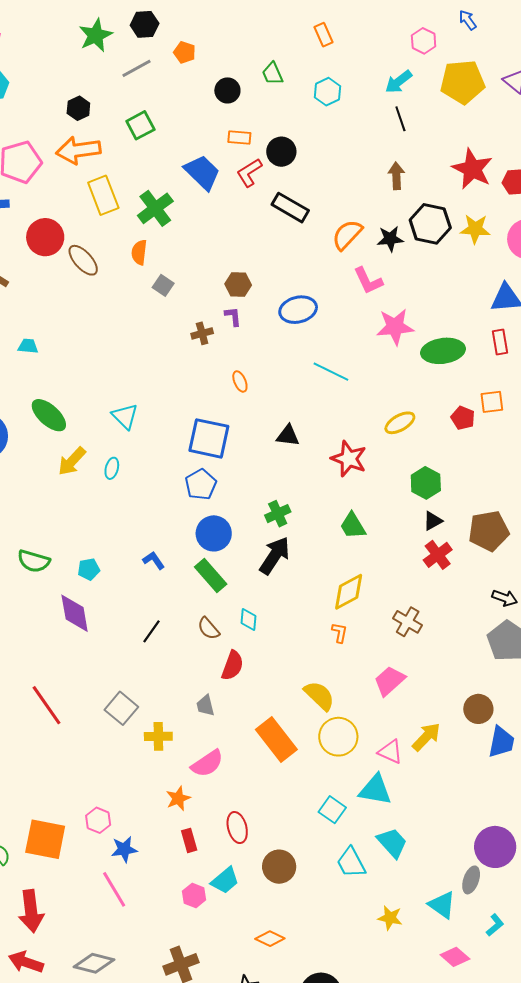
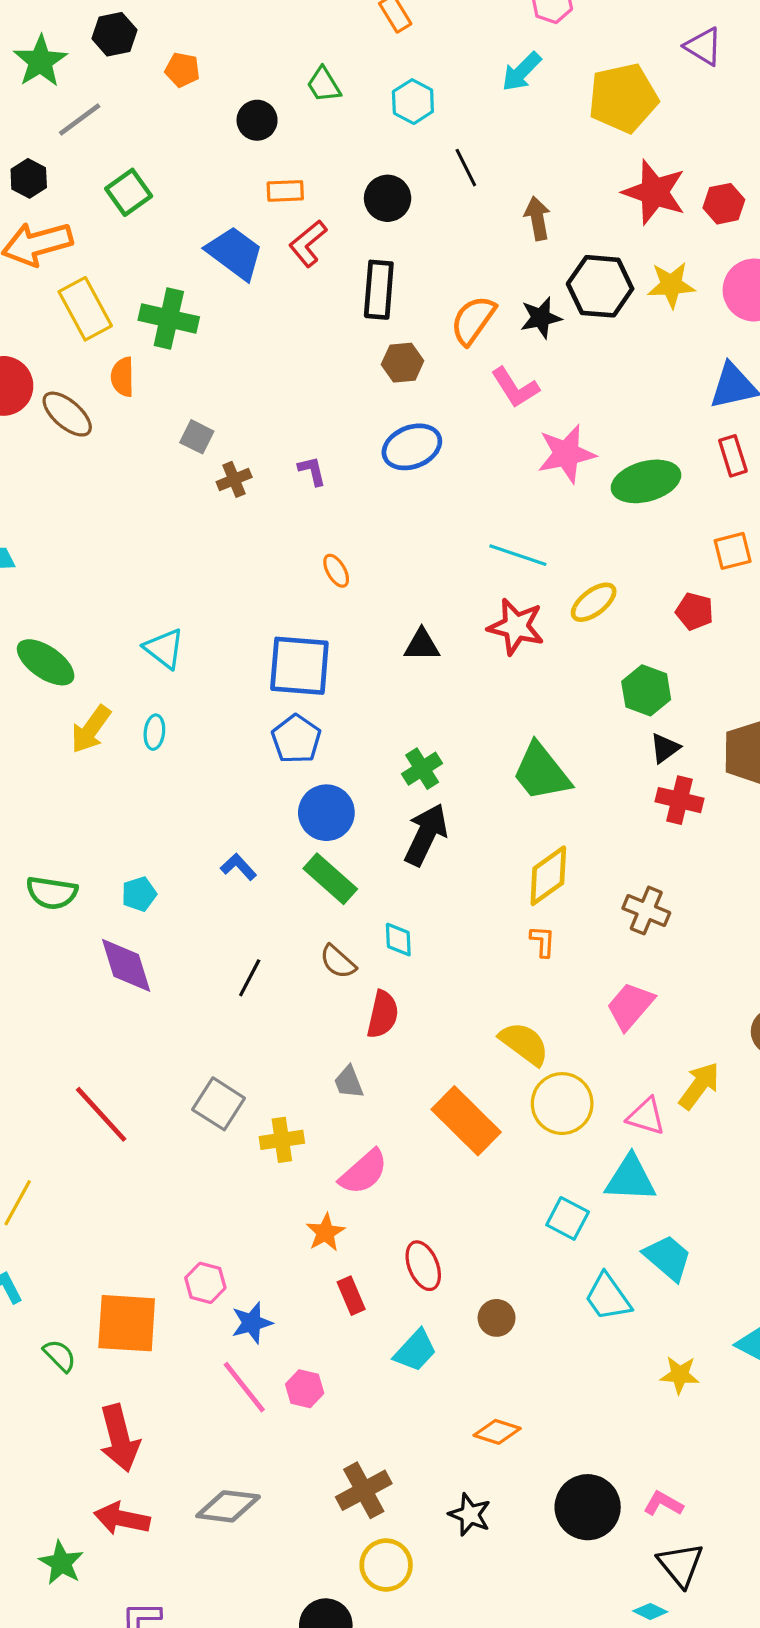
gray line: (137, 68) -> (80, 120), moved
yellow pentagon: (462, 82) -> (623, 98), moved
black line: (400, 119) -> (466, 168), moved
black circle: (281, 152) -> (388, 198), moved
green cross: (155, 208) -> (169, 319), turned -33
black rectangle: (290, 208) -> (379, 290), turned 72
orange semicircle: (139, 252) -> (123, 377), moved
brown hexagon: (238, 285) -> (403, 363), moved
brown cross: (202, 333) -> (234, 479), moved
cyan line: (331, 372) -> (518, 555), moved
red pentagon: (463, 418) -> (695, 611), moved
red star: (349, 459) -> (516, 627), moved
green trapezoid: (353, 526) -> (541, 772), size x1.4
red cross: (438, 555) -> (679, 800), turned -32
brown circle: (279, 867) -> (497, 1318), size x0.7
pink hexagon: (194, 895) -> (305, 1389), moved

